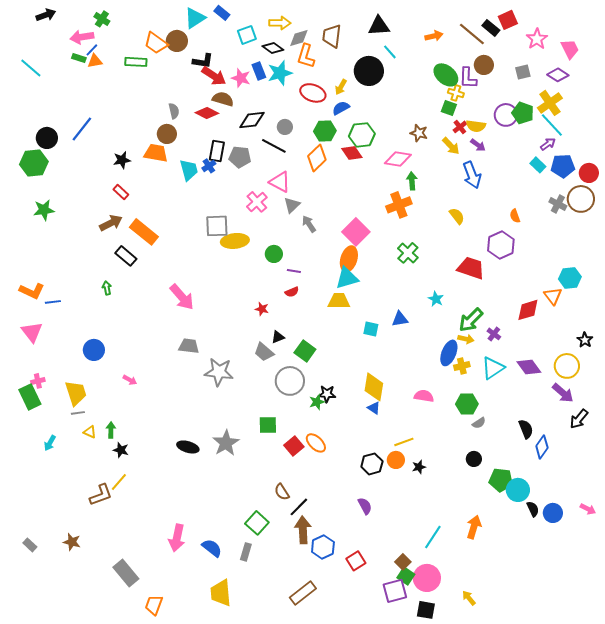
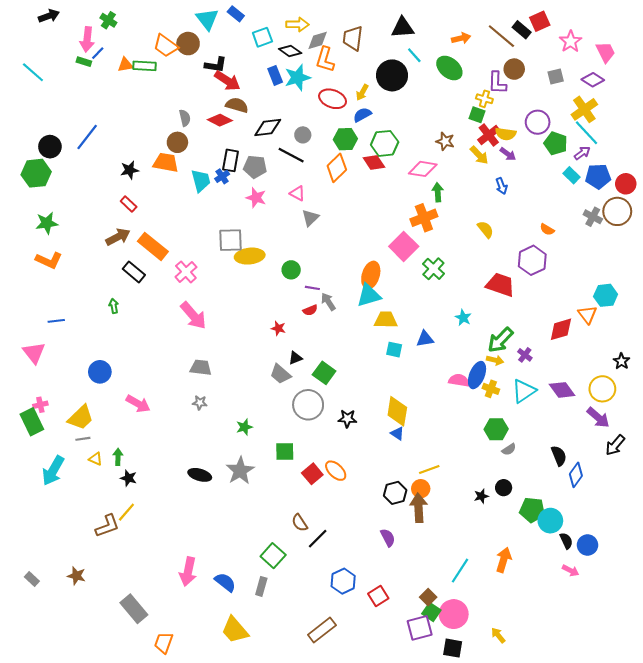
cyan triangle: (195, 18) -> (207, 19), turned -35
pink arrow: (82, 37) -> (87, 39), turned -75
orange triangle: (95, 61) -> (125, 65), moved
green ellipse: (446, 75) -> (449, 68), moved
pink star: (241, 78) -> (256, 198), moved
green pentagon: (523, 113) -> (556, 143), moved
red cross: (460, 127) -> (489, 135), size x1.5
blue arrow: (472, 175) -> (501, 186), size x0.6
pink triangle: (280, 182) -> (297, 193), size x0.7
pink cross: (257, 202) -> (186, 272), moved
orange semicircle: (515, 216) -> (547, 229), turned -40
gray arrow: (309, 224) -> (328, 302), moved
pink square: (356, 232) -> (404, 246), moved
orange L-shape: (32, 291) -> (49, 260), moved
yellow trapezoid: (339, 301) -> (386, 320), moved
yellow cross: (462, 366) -> (491, 389), turned 35
gray star: (219, 372) -> (200, 403), moved, size x0.5
pink arrow: (130, 380) -> (138, 404), size x1.6
yellow trapezoid: (76, 393) -> (81, 418), turned 64
pink semicircle: (424, 396) -> (459, 380), moved
green star: (317, 402) -> (244, 427), moved
cyan arrow: (50, 443) -> (53, 471), size x1.8
black star: (419, 467) -> (481, 496), moved
pink arrow: (588, 509) -> (571, 571), moved
brown arrow: (303, 530) -> (419, 508), moved
yellow trapezoid: (221, 593) -> (235, 630), turned -36

